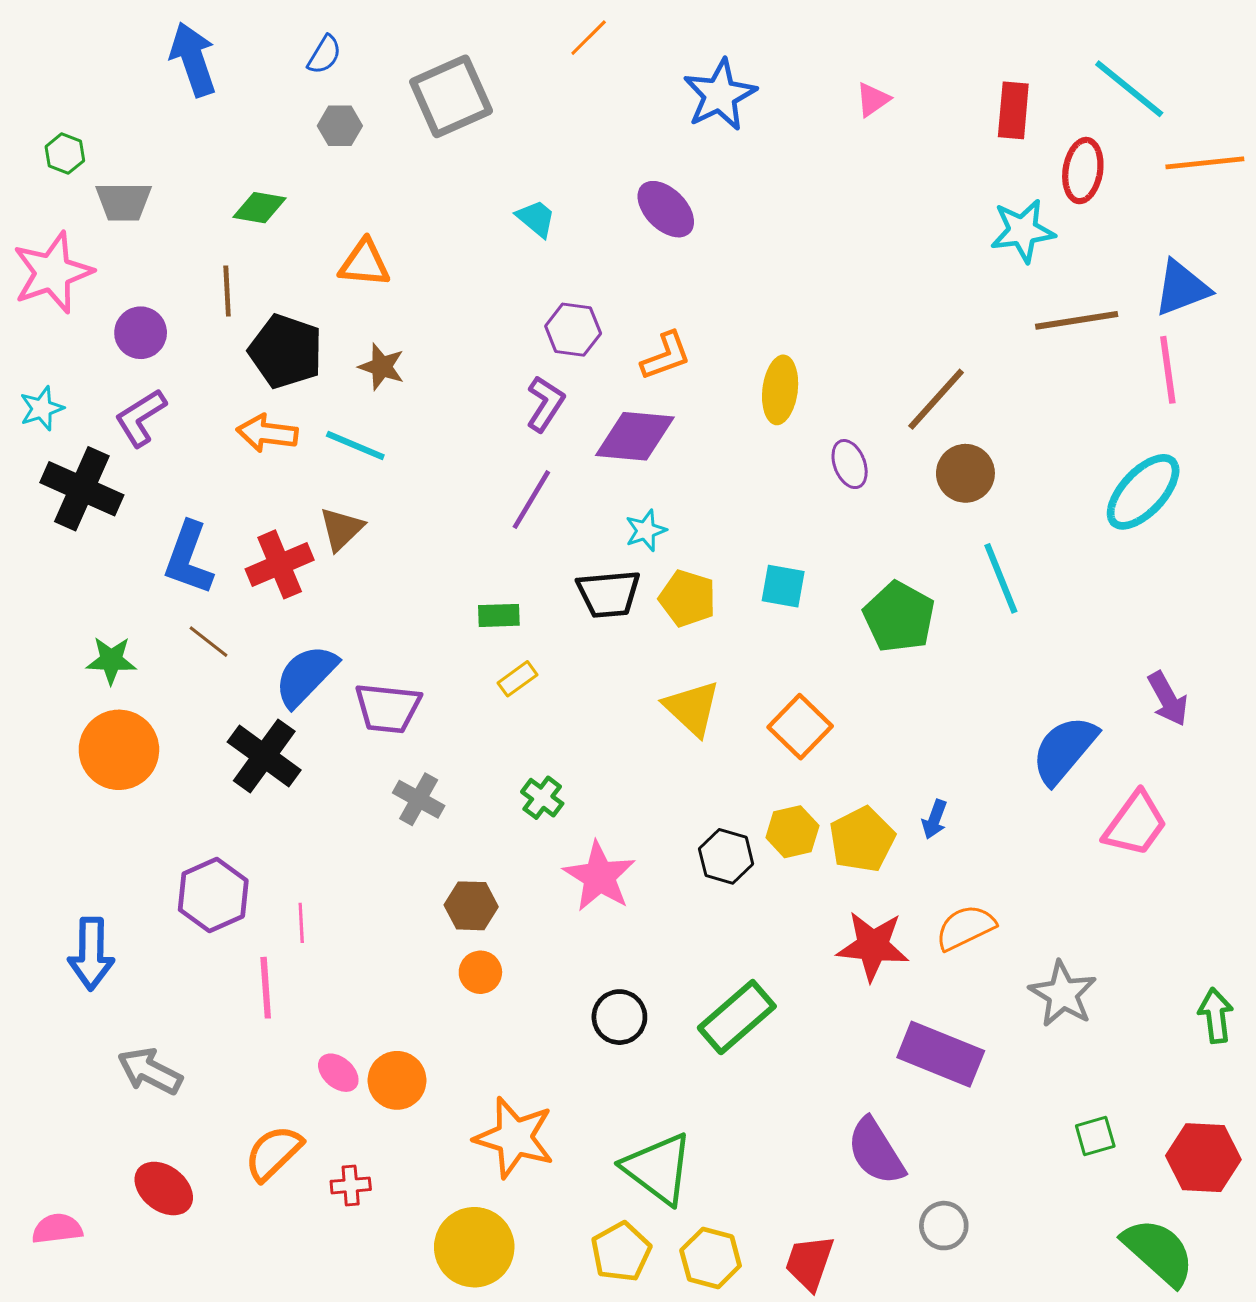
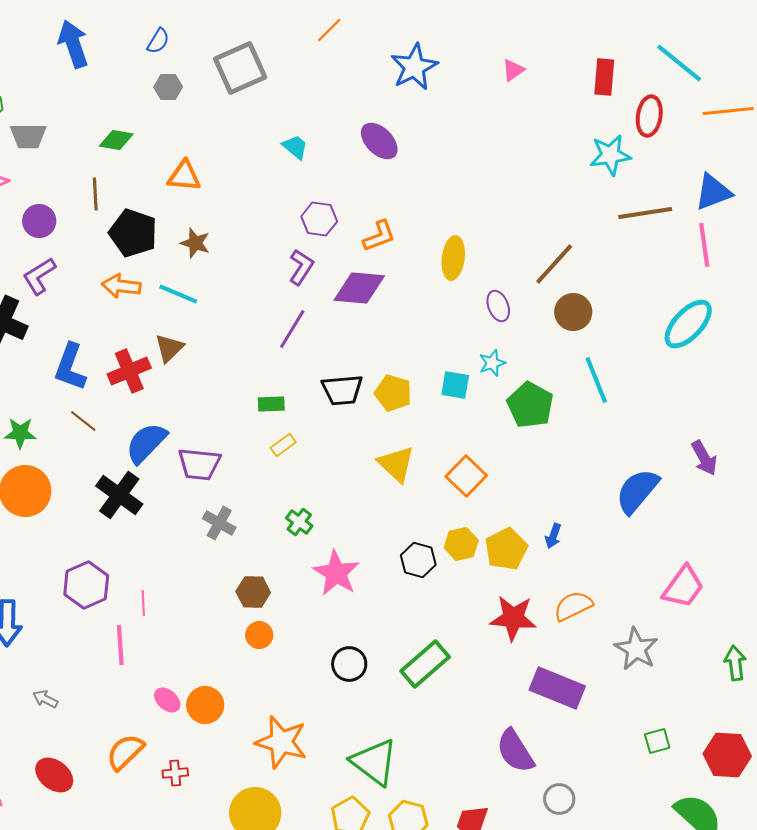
cyan star: (646, 530) -> (492, 363), moved
pink trapezoid: (1135, 824) -> (683, 587), moved
gray arrow: (150, 1071) -> (45, 699), size x0.6

